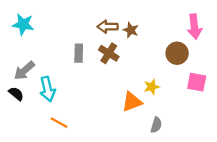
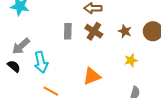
brown star: (131, 30) -> (125, 31), moved
orange triangle: (132, 102) -> (92, 76), moved

